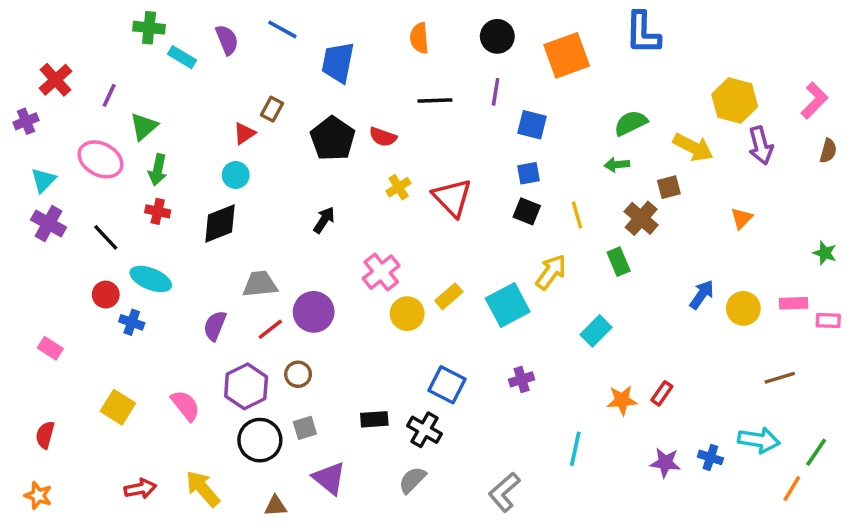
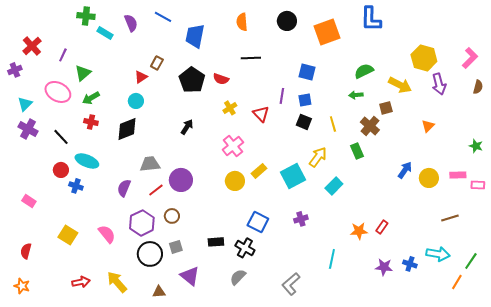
purple line: (496, 92) -> (282, 96), moved
green arrow: (158, 170) -> (91, 98), turned 48
red triangle: (452, 198) -> (261, 114), size x0.7
pink cross: (381, 272) -> (233, 146), moved
cyan rectangle: (596, 331) -> (334, 186), moved

